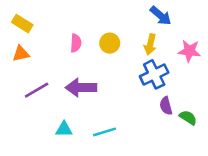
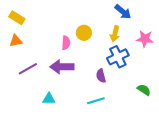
pink semicircle: (76, 43) -> (66, 43), moved
purple semicircle: (166, 106) -> (101, 76), moved
cyan line: (105, 132) -> (96, 101), moved

